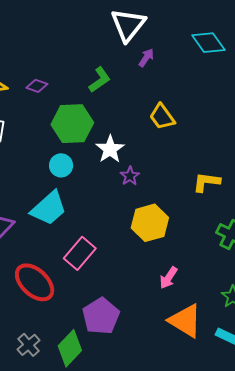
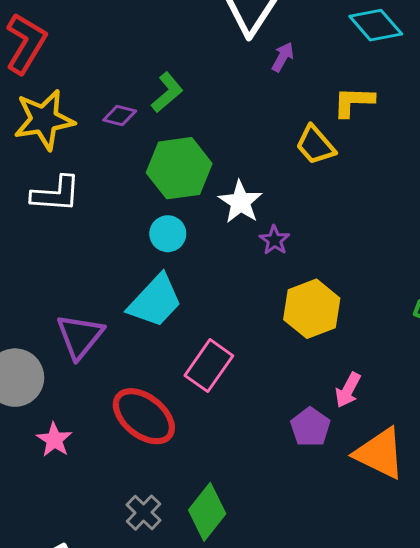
green L-shape: (100, 80) -> (167, 92), moved
yellow L-shape: (206, 182) -> (354, 102), moved
purple pentagon: (101, 316) -> (310, 427), moved, size x0.7

